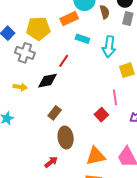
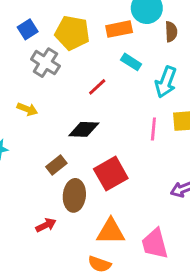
black diamond: (48, 81) -> (84, 129), moved
pink line: (115, 97) -> (153, 129), moved
brown rectangle: (55, 113) -> (56, 165), moved
red square: (101, 115) -> (111, 174), moved, size x1.6

